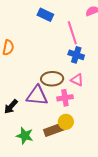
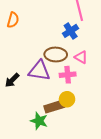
blue cross: (76, 55) -> (71, 31), moved, turned 35
green star: (25, 136) -> (39, 121), moved

